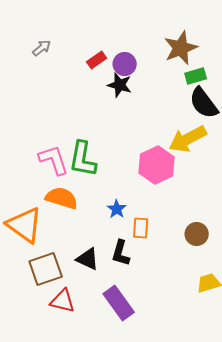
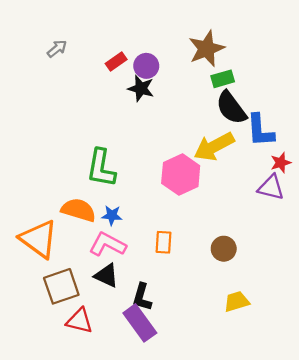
pink L-shape: (54, 160) -> (108, 244), moved, turned -44
blue star: (117, 209) -> (112, 215), moved, turned -30
black L-shape: (121, 253) -> (142, 297), moved

